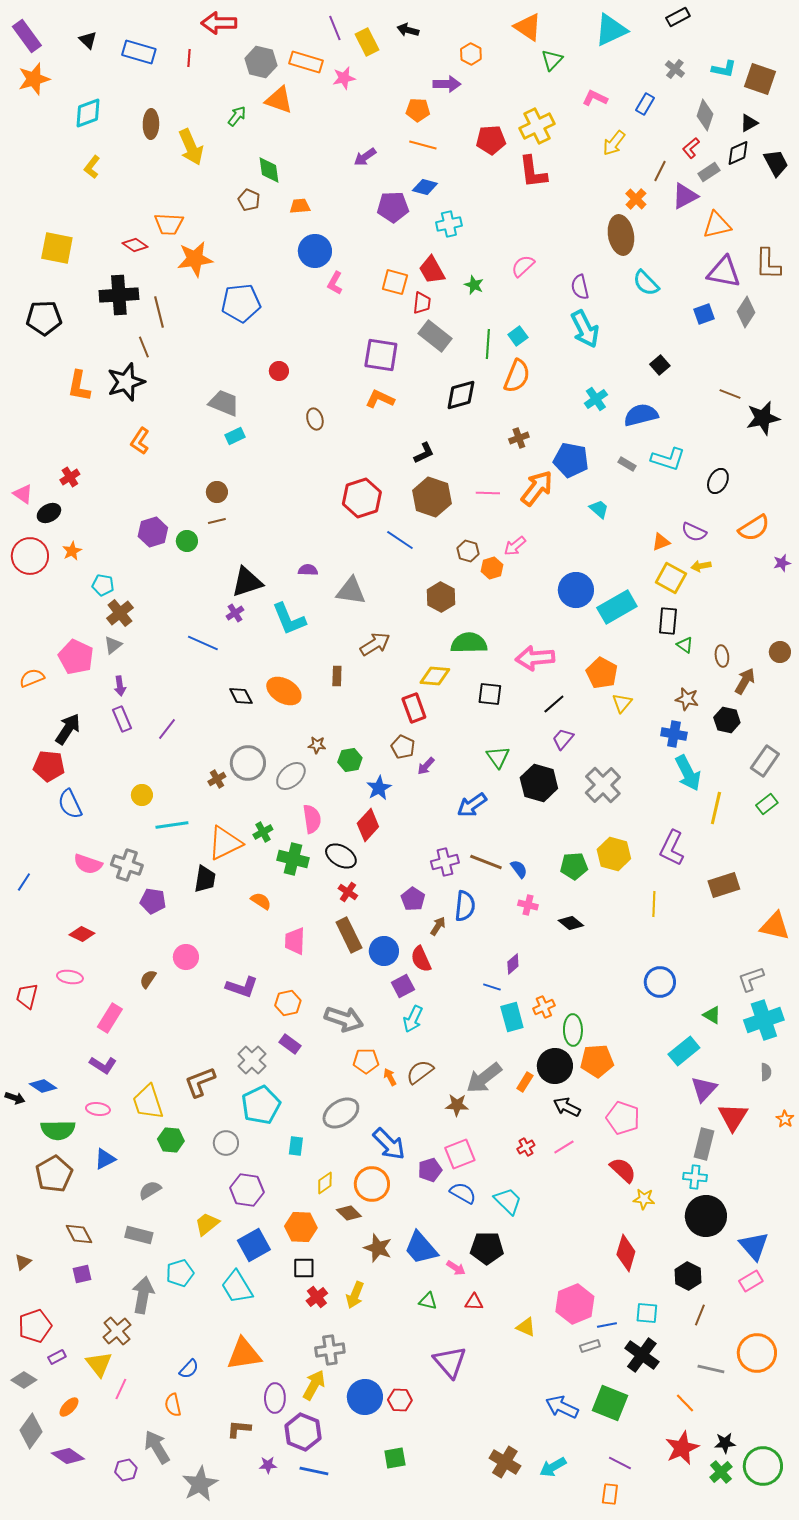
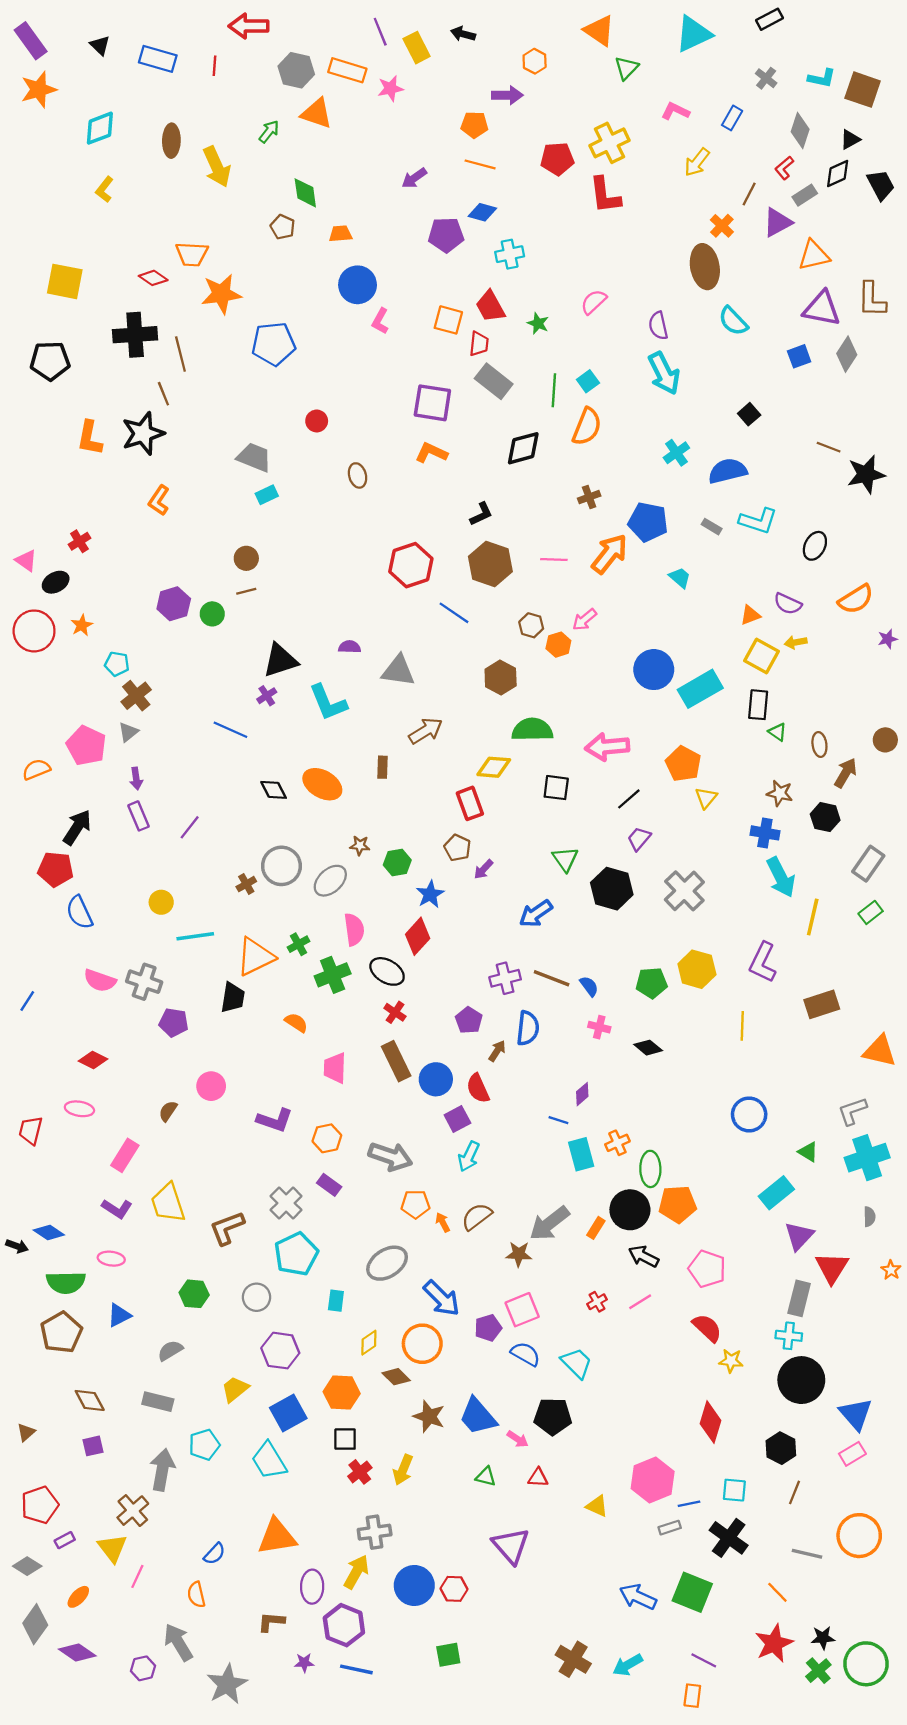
green cross: (293, 859) -> (333, 975), turned -36
yellow trapezoid: (148, 1102) -> (168, 1203), moved

